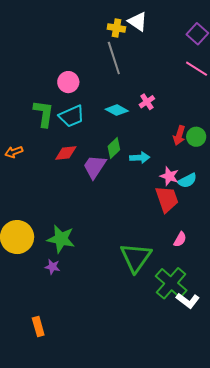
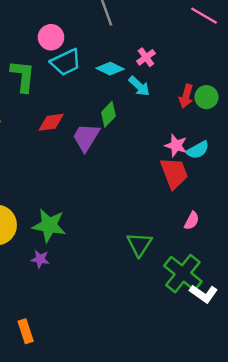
cyan trapezoid: (72, 116) -> (66, 62), moved
cyan arrow: (140, 158) -> (139, 86), moved, turned 48
green triangle: (136, 257) -> (139, 244), size x0.7

